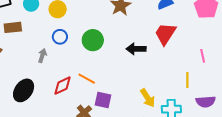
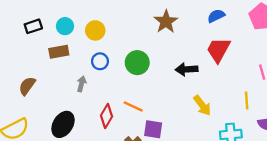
brown rectangle: (13, 27) -> (59, 52), moved
red diamond: (63, 86) -> (107, 116), turned -30
yellow arrow: (148, 98) -> (202, 105), moved

